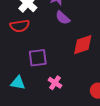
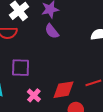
red diamond: (83, 45) -> (64, 90), moved

